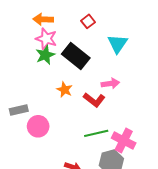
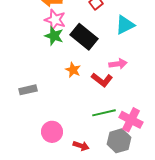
cyan triangle: (118, 44) -> (125, 25), turned 30
green star: (45, 55) -> (54, 36), turned -30
pink circle: (38, 126) -> (52, 132), moved

